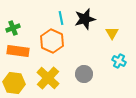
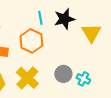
yellow triangle: (112, 33) -> (91, 33), size x1.5
cyan cross: (119, 61) -> (83, 79), moved

